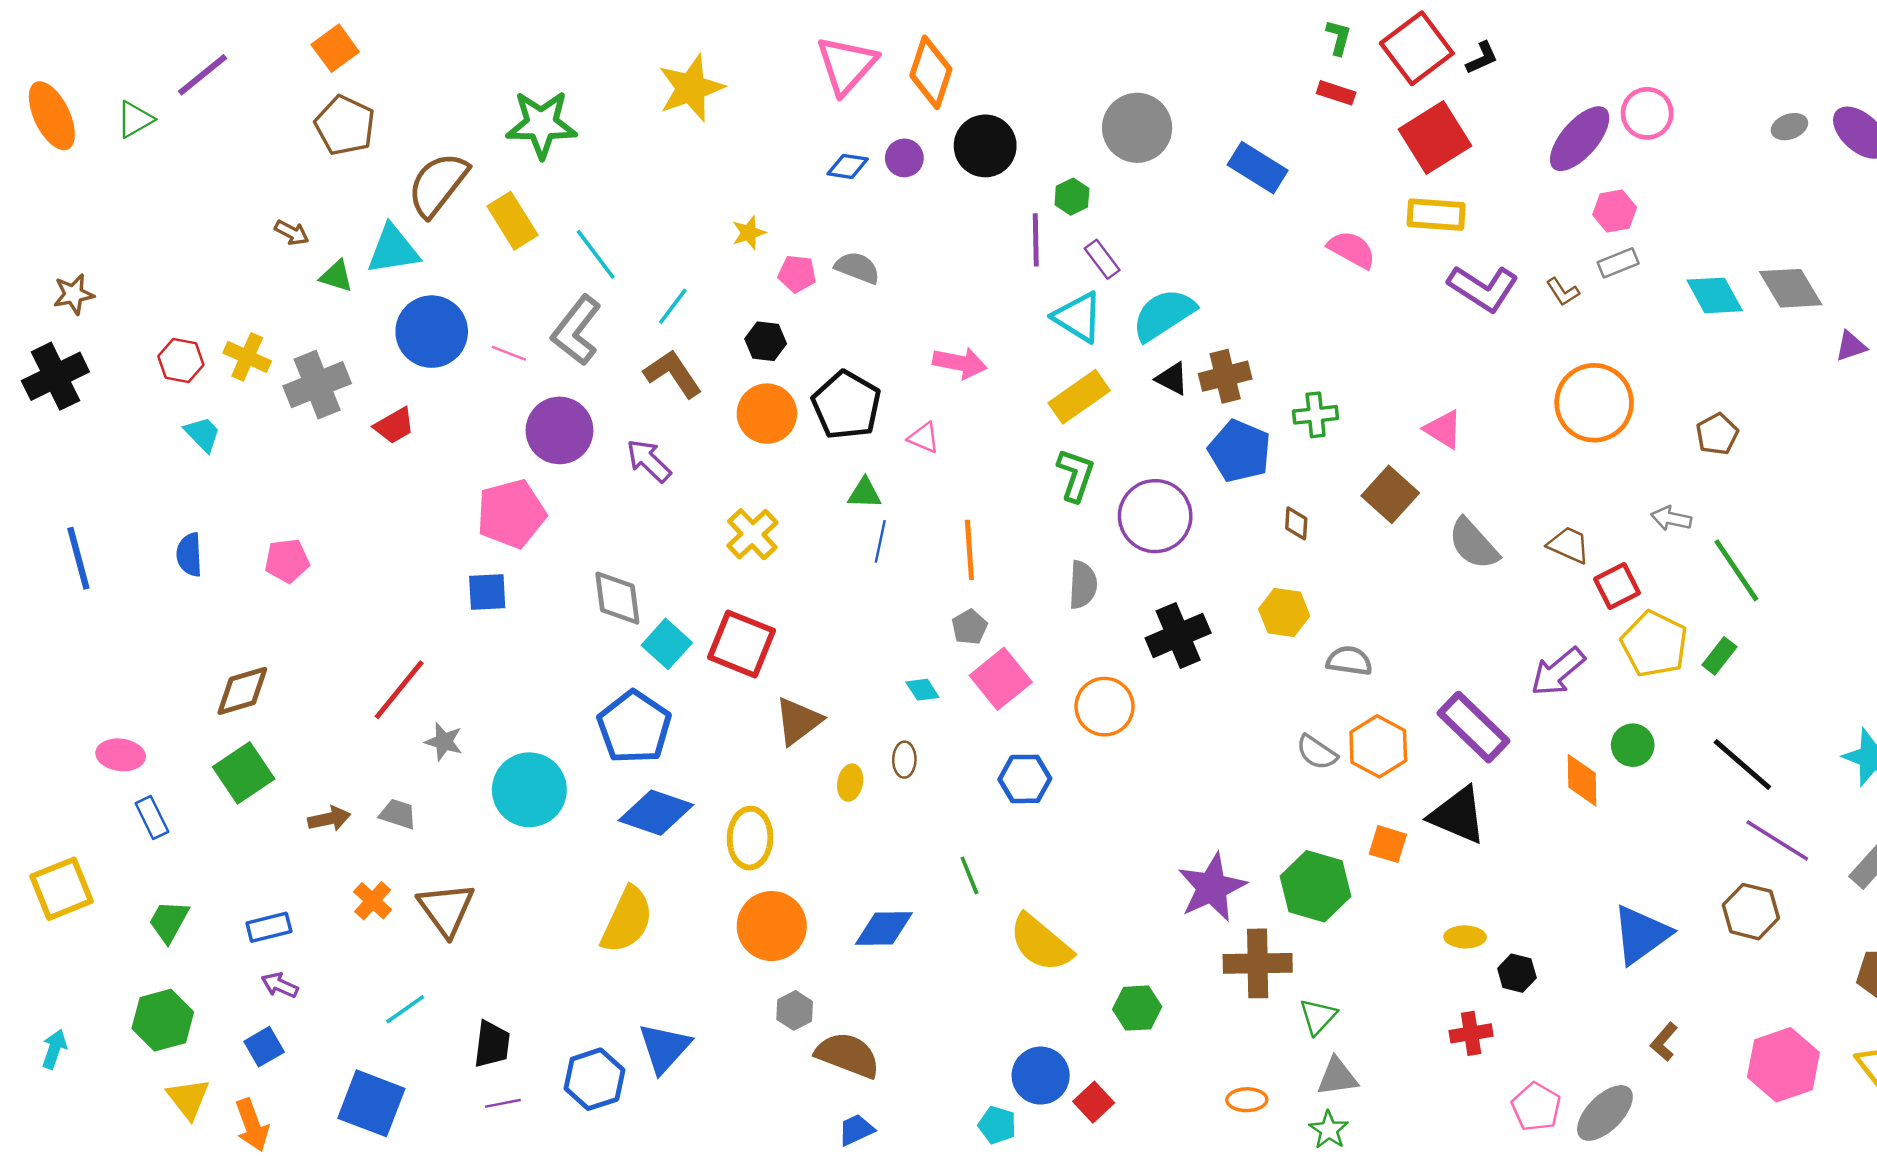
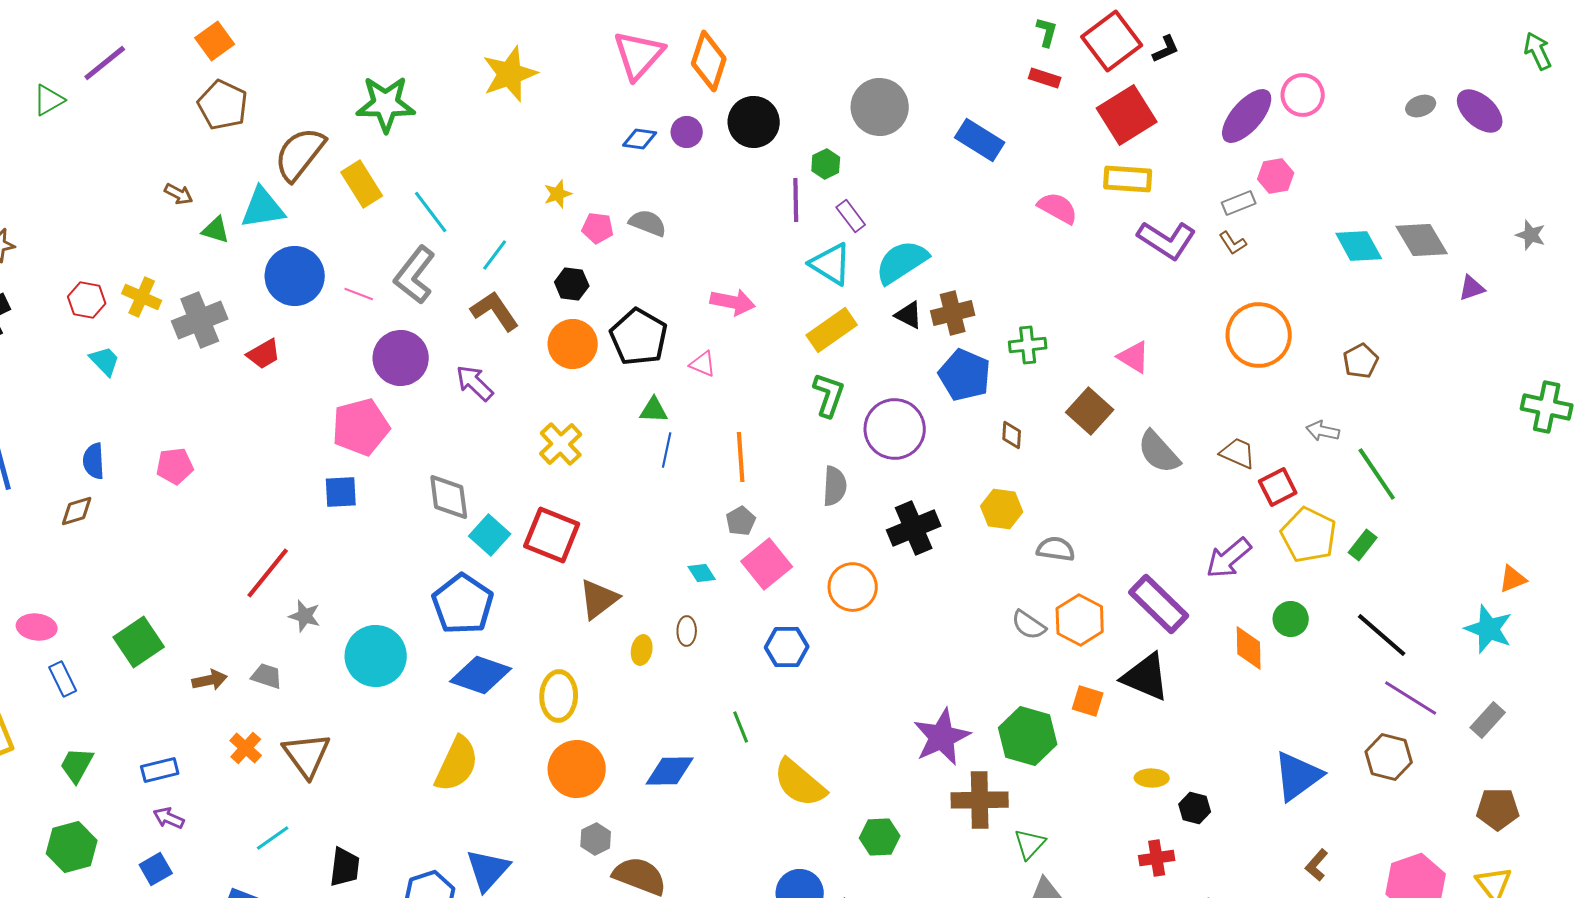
gray rectangle: (1618, 263) -> (1239, 203), moved
brown diamond: (242, 691) -> (77, 511), moved, size x0.7

